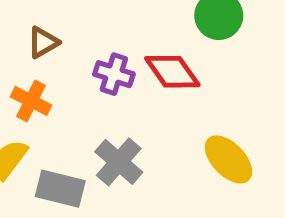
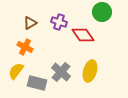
purple cross: (114, 74) -> (59, 22), moved
yellow ellipse: (229, 159) -> (90, 71), moved, turned 60

